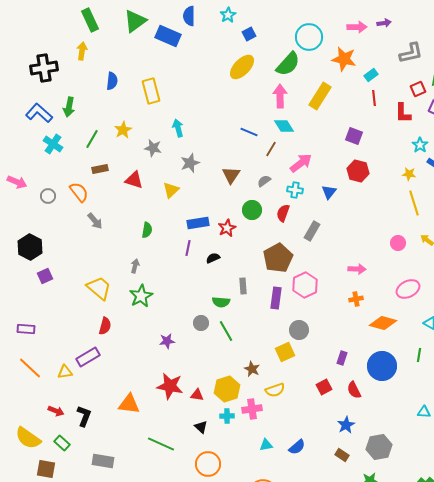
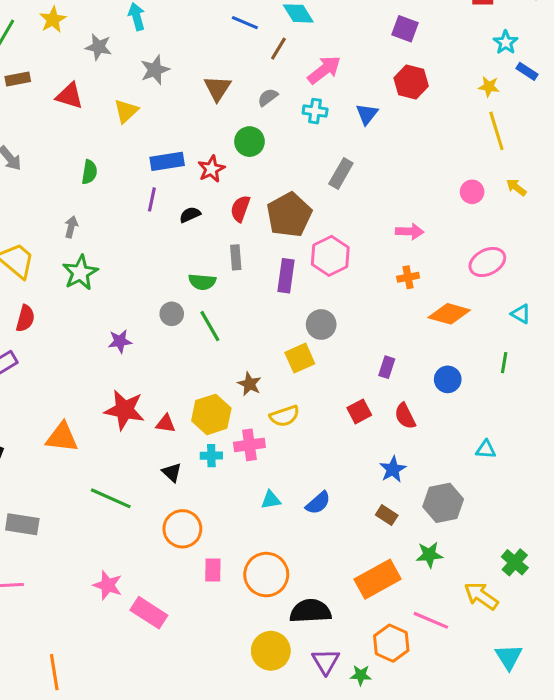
red semicircle: (283, 213) -> (240, 209), moved
blue circle: (382, 366) -> (448, 379), size x0.6
cyan triangle: (424, 412) -> (486, 450), moved

